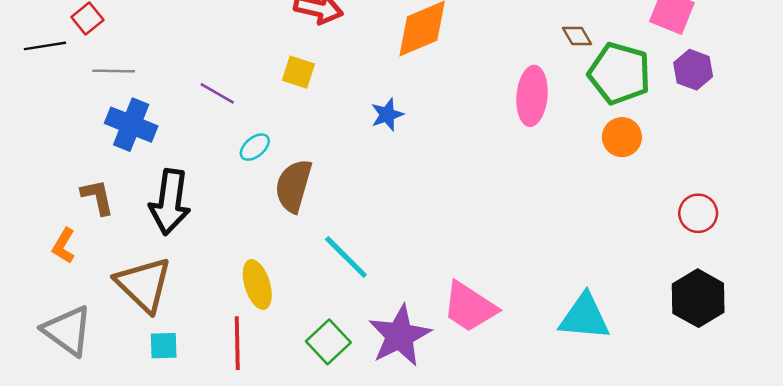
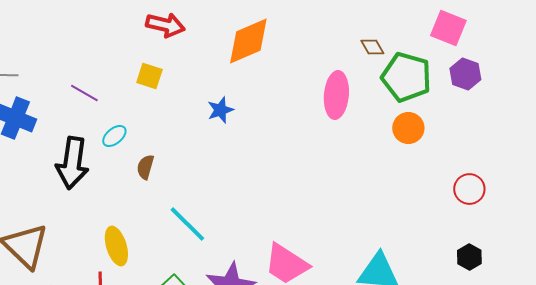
brown semicircle: (293, 186) -> (145, 167), size x0.6
black arrow: (170, 202) -> (72, 163), moved
black hexagon: (698, 298) -> (469, 257), size x0.6

